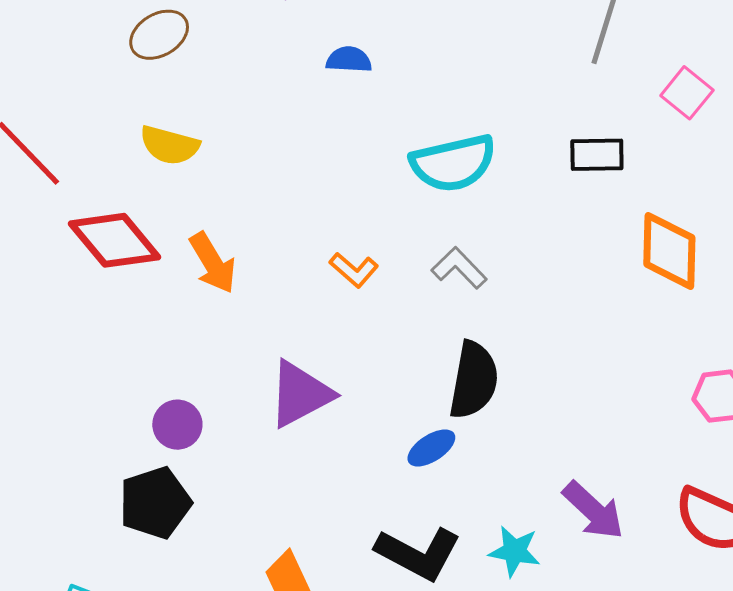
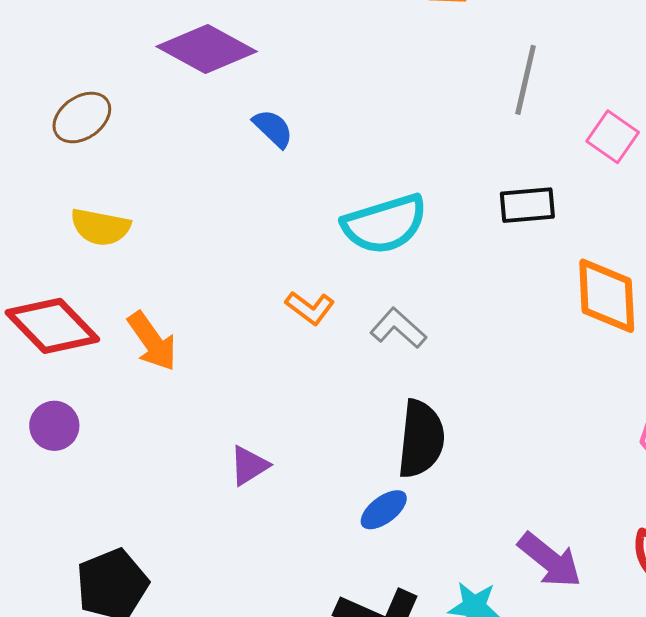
blue semicircle: (349, 60) -> (273, 128), turned 45
orange L-shape: (354, 270) -> (310, 308), moved
purple triangle: (300, 394) -> (249, 465), size x0.6
purple circle: (177, 425) -> (54, 426), moved

